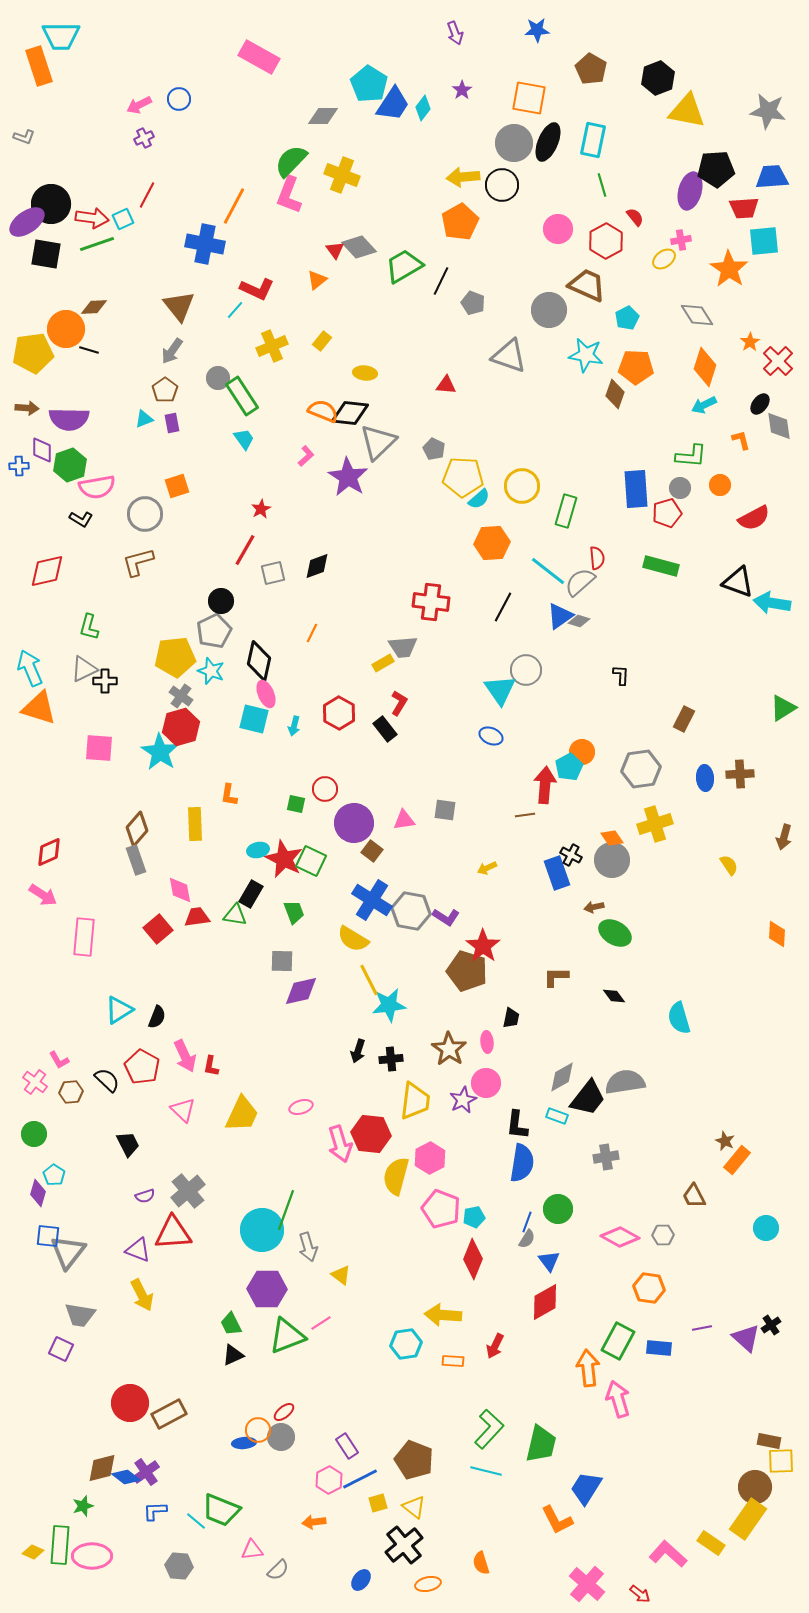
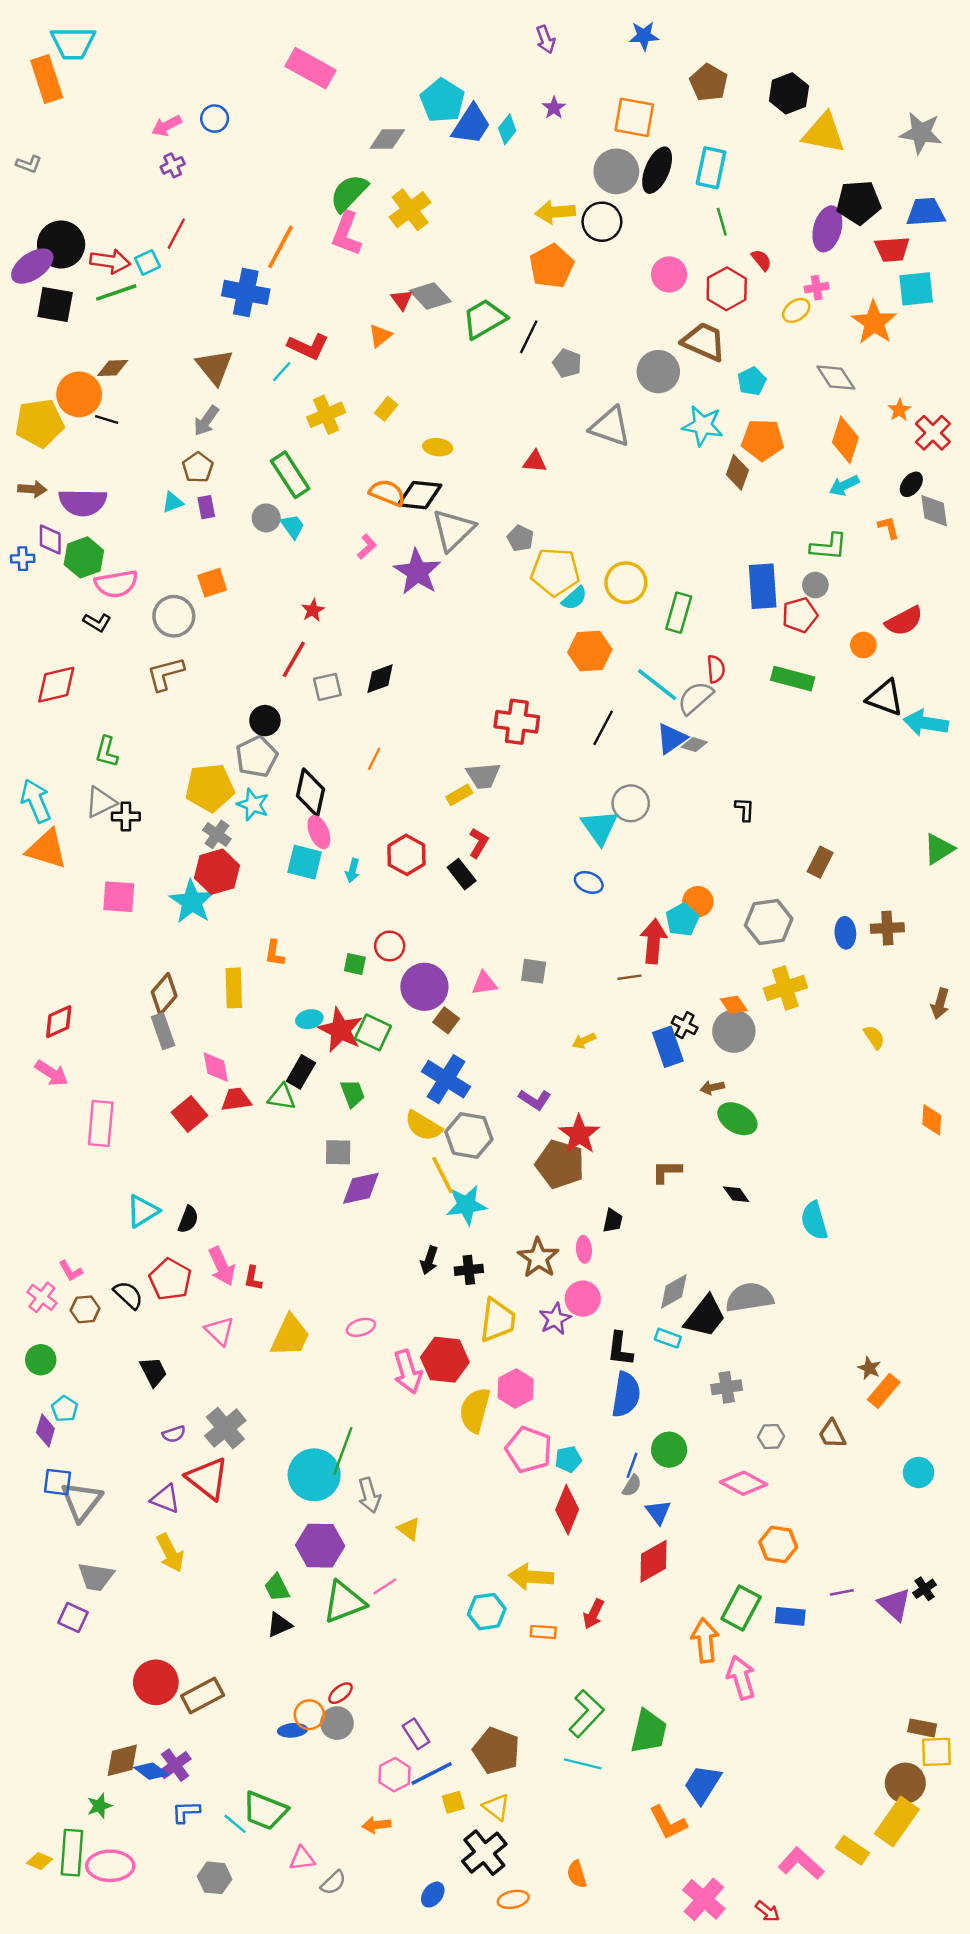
yellow cross: (342, 175) -> (410, 210), turned 32
gray circle: (218, 378) -> (266, 518), moved
orange circle: (720, 485) -> (863, 645), moved
gray hexagon: (411, 911) -> (469, 1135), moved
red triangle: (173, 1233) -> (207, 1478), turned 42
gray hexagon: (663, 1235) -> (771, 1436), moved

